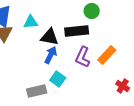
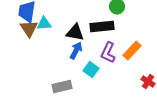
cyan triangle: (31, 22) -> (44, 24), moved
cyan square: (58, 79) -> (91, 70), moved

